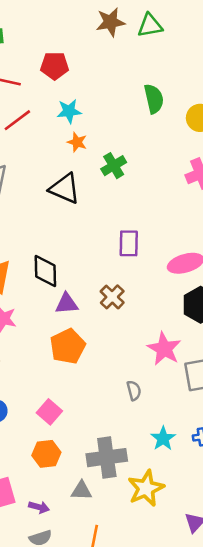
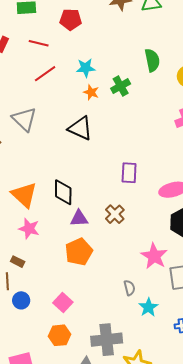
red pentagon: (55, 66) -> (71, 20), moved
green cross: (114, 166) -> (121, 86), moved
cyan star: (163, 438) -> (148, 307), moved

